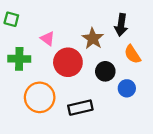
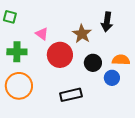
orange semicircle: (132, 54) -> (121, 60), moved, turned 126
orange circle: (40, 97) -> (19, 86), moved

